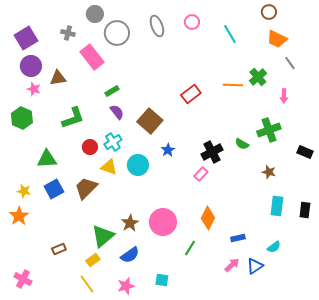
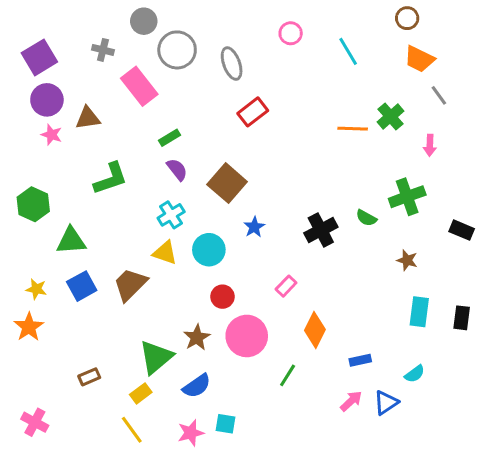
gray ellipse: (157, 26) -> (232, 64), moved
red rectangle: (191, 94) -> (253, 112), moved
green hexagon: (22, 118) -> (33, 204), moved
red circle: (90, 147) -> (222, 297), moved
pink rectangle: (201, 174) -> (286, 286), moved
cyan square: (162, 280) -> (226, 424), moved

